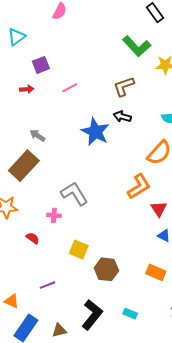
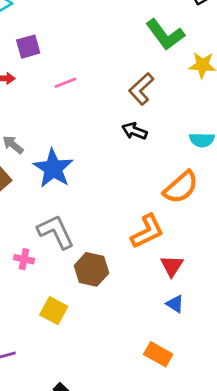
brown L-shape: (124, 86) -> (141, 89), turned -30
blue star: (95, 132) -> (53, 168), moved
brown hexagon: (106, 269) -> (91, 269), moved

